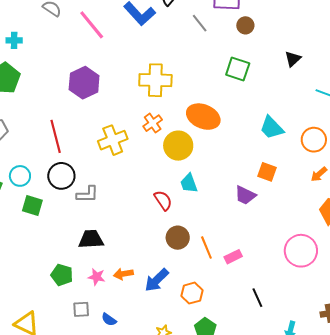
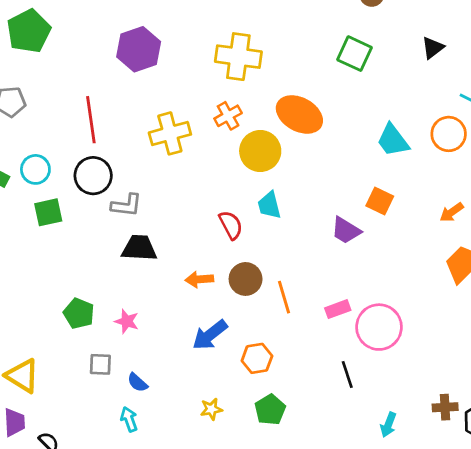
orange circle: (314, 140) -> (449, 134), moved
green square: (32, 205) -> (48, 212), turned -35
black trapezoid: (91, 239) -> (139, 248), moved
pink circle: (301, 251) -> (379, 327), moved
pink rectangle: (233, 257) -> (338, 309), moved
orange arrow: (123, 274) -> (199, 279), moved

